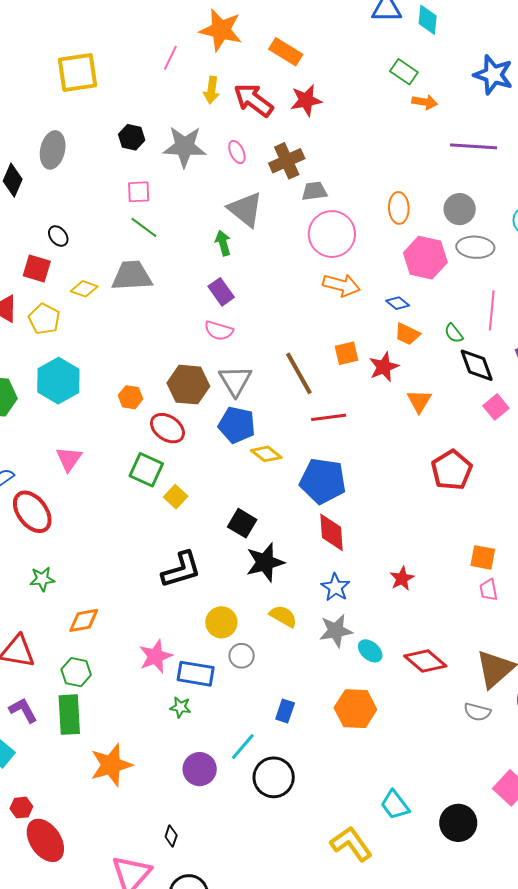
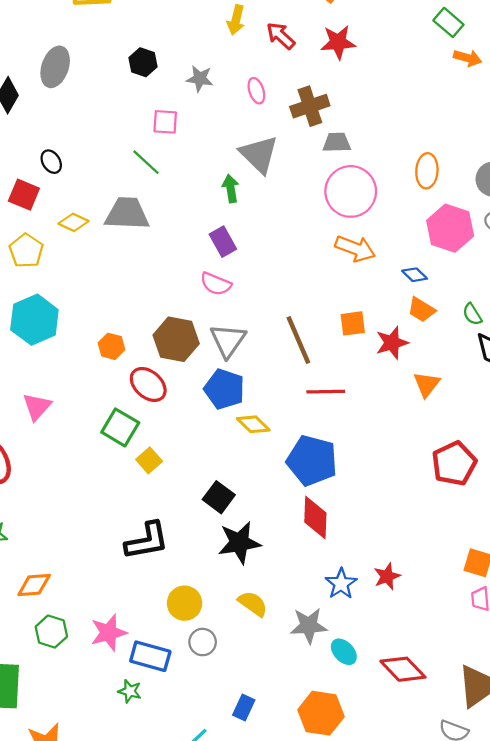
red arrow: (253, 100) -> (281, 36), size x0.7
gray star: (185, 147) -> (200, 79), size x0.6
pink square: (139, 192) -> (165, 122), moved
blue star: (336, 587) -> (341, 584), moved
green hexagon: (76, 672) -> (51, 632), moved

